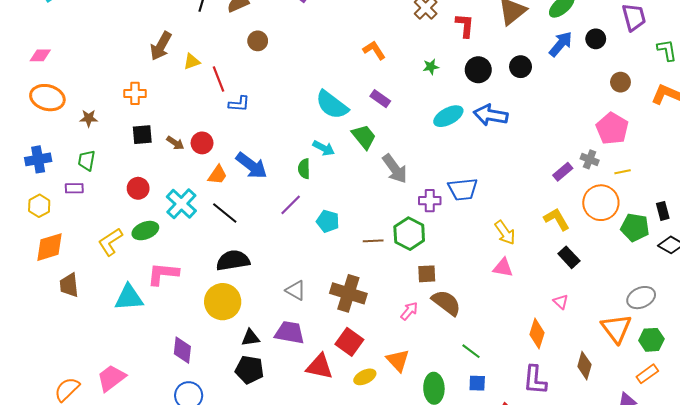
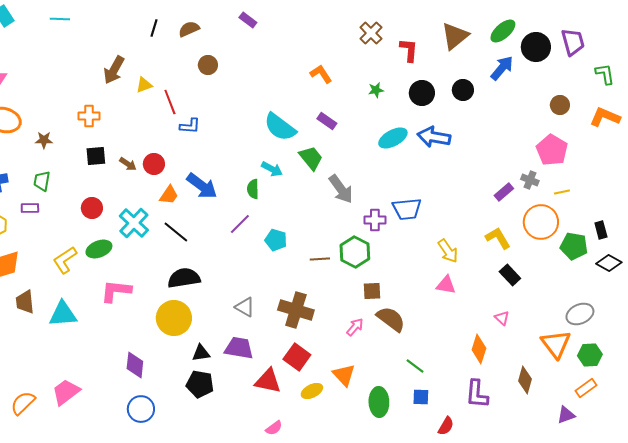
black circle: (596, 39) -> (536, 47), moved, size x1.5
cyan triangle: (129, 298) -> (63, 314), moved

